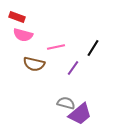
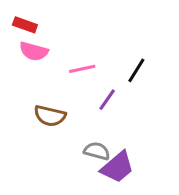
brown semicircle: (34, 64) -> (50, 116), moved

